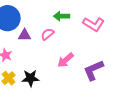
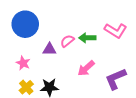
green arrow: (62, 16) -> (87, 38), moved
purple triangle: (25, 35) -> (49, 49), moved

